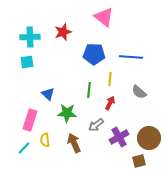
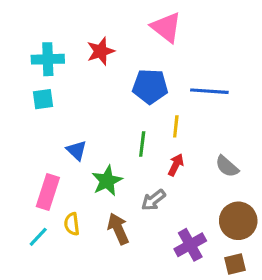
gray semicircle: (139, 92) -> (227, 166), moved
green star: (67, 113) -> (107, 181), turned -30
purple cross: (119, 137) -> (190, 245), moved
brown square: (139, 161) -> (235, 264), moved

